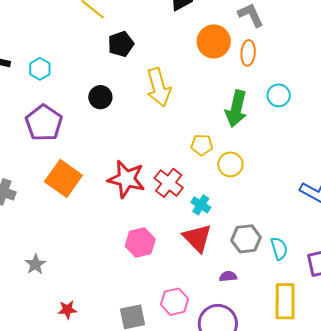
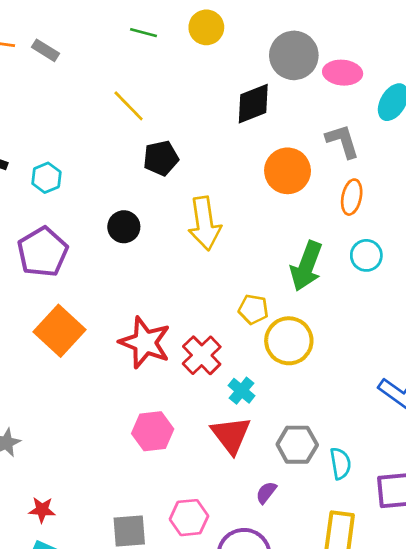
orange ellipse: (248, 53) -> (352, 197), moved
yellow circle: (230, 164) -> (289, 341), size x1.4
purple semicircle: (228, 276) -> (266, 493), turned -54

